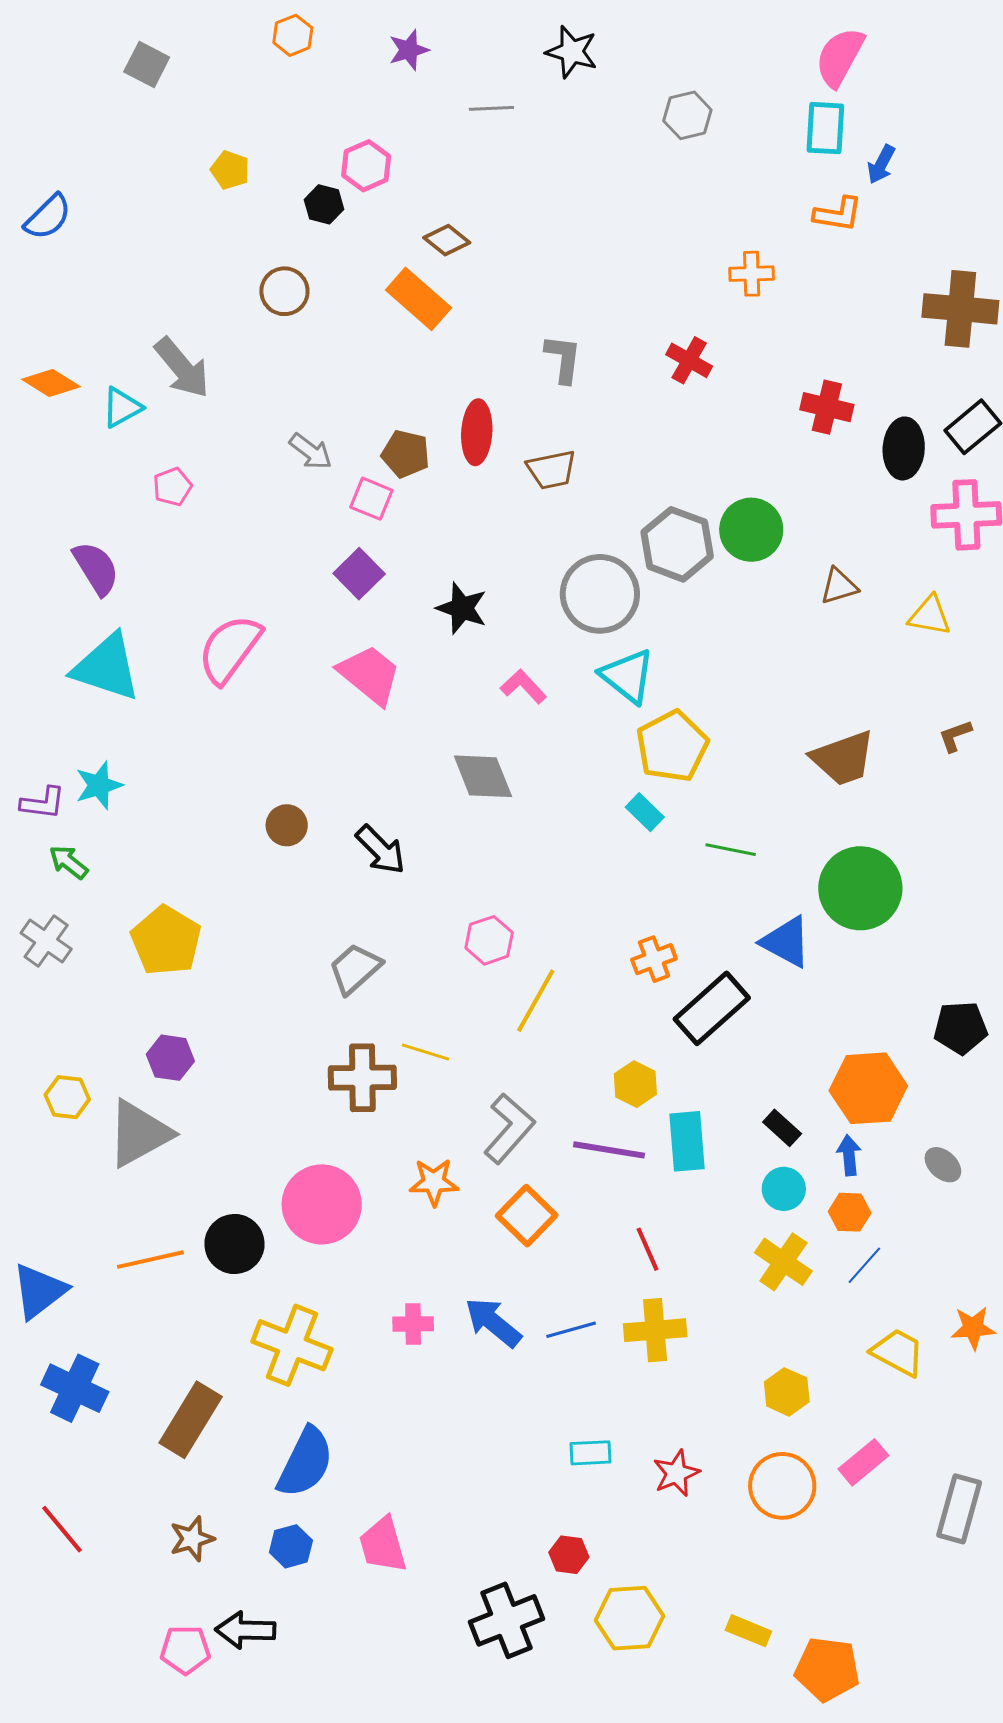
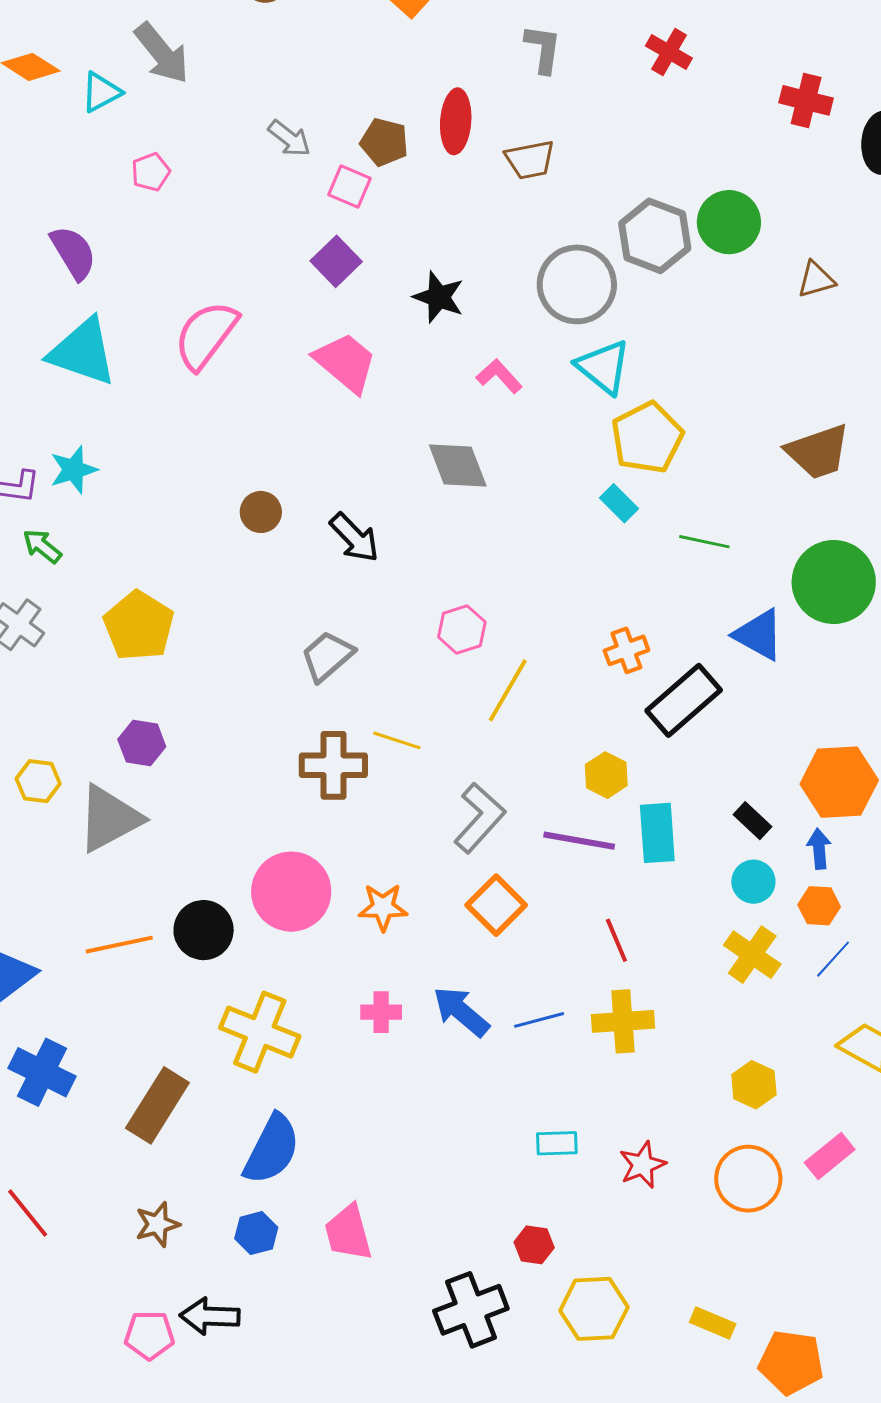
orange star: (434, 1182) -> (383, 907), moved

